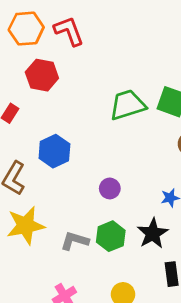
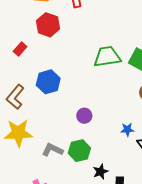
black star: (153, 233) -> (100, 172), moved, size x0.7

